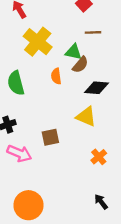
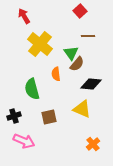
green triangle: (73, 52) -> (71, 53), turned 42
green semicircle: (16, 83) -> (32, 89), moved
brown square: (50, 137) -> (49, 117), moved

